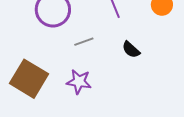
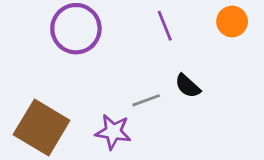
gray line: (84, 42) -> (146, 100), moved

